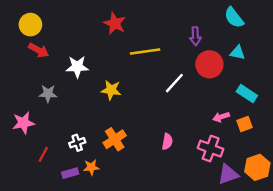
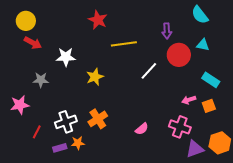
yellow star: (111, 90) -> (95, 77), turned -30
pink semicircle: (167, 142) -> (142, 129), moved, turned 40
white cross: (77, 143) -> (66, 122), size x1.5

